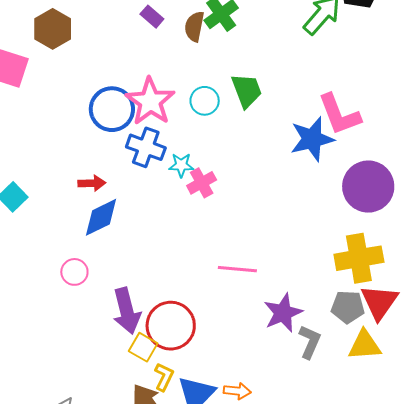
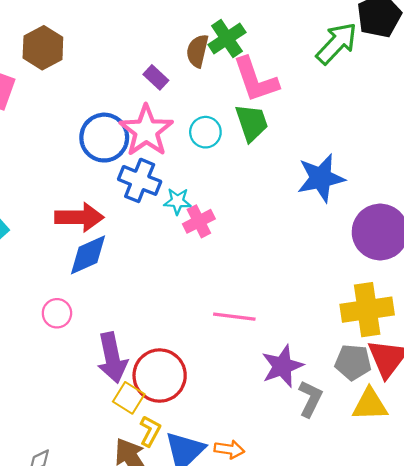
purple rectangle: (152, 17) -> (156, 77), moved
pink L-shape: (339, 115) -> (256, 80), moved
red arrow: (92, 183) -> (79, 217), size x1.6

